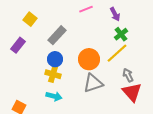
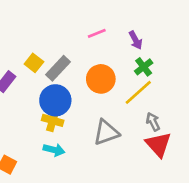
yellow square: (30, 19) -> (34, 63), moved
blue circle: (55, 59) -> (55, 100), size x1.5
orange circle: (89, 59) -> (101, 79), moved

